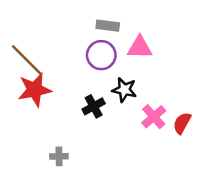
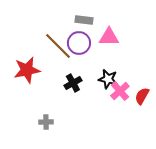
brown line: (27, 60) -> (58, 46), moved
black star: (124, 90) -> (108, 79), moved

